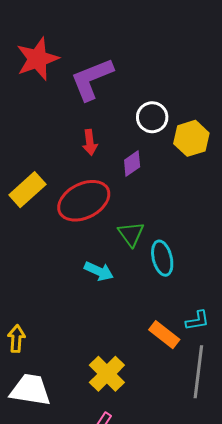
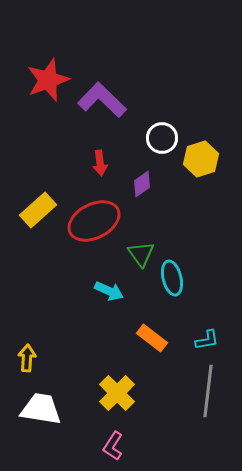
purple L-shape: (92, 79) -> (102, 100), turned 66
orange rectangle: (164, 335) -> (152, 338), moved

